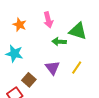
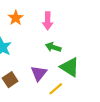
green triangle: (78, 31) -> (70, 67), moved
yellow line: (77, 68) -> (56, 89), moved

